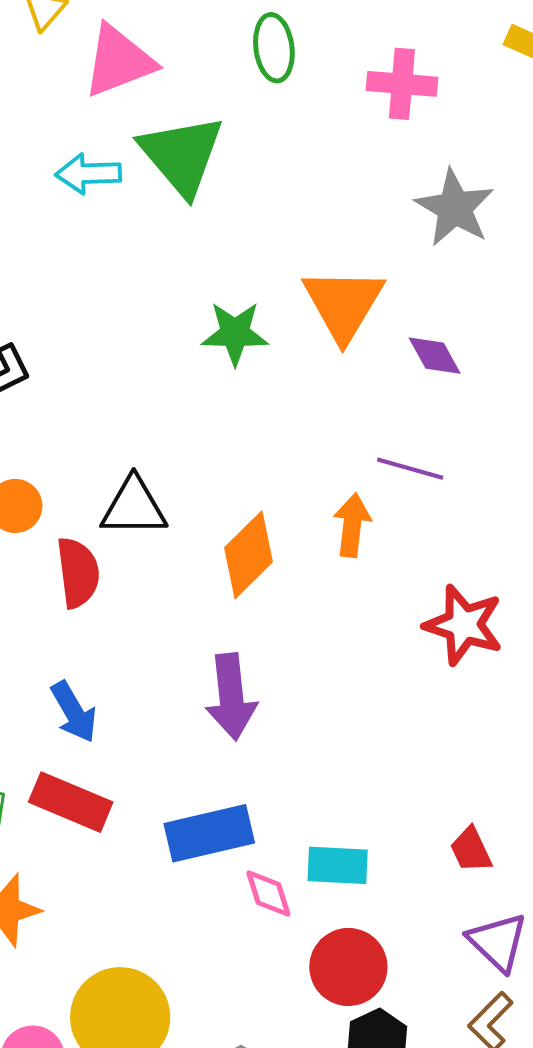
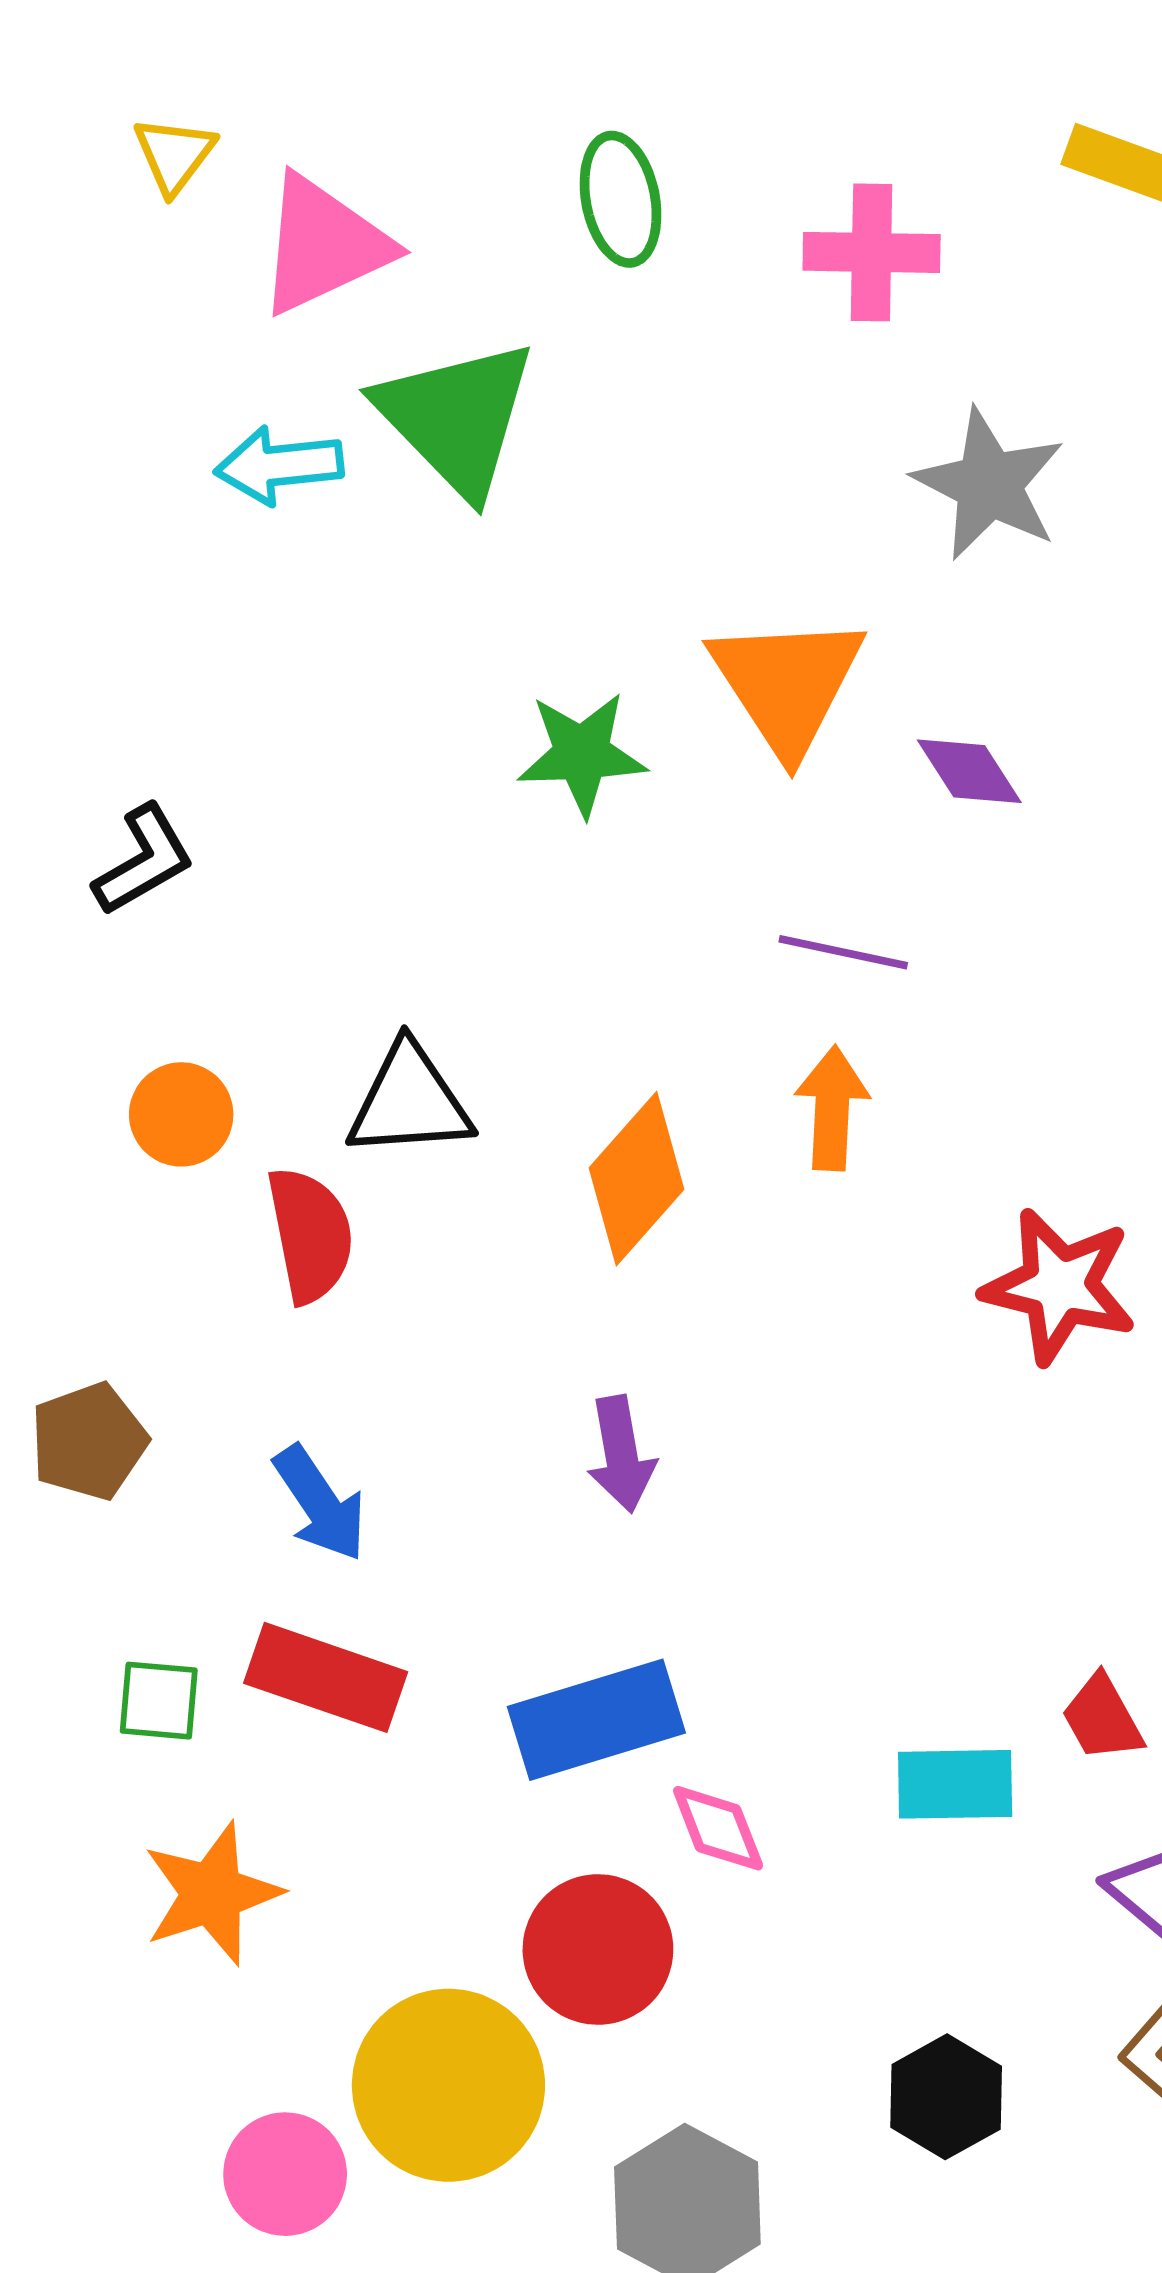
purple line: (410, 469) -> (843, 952), moved
purple arrow: (231, 697) -> (621, 1454), size x0.7
cyan rectangle: (338, 865) -> (955, 1784), moved
red circle: (348, 967) -> (598, 1949), moved

